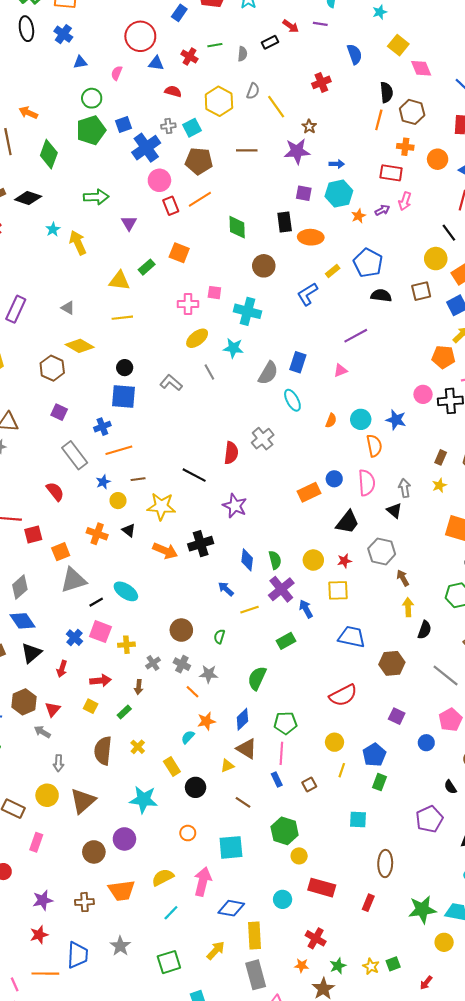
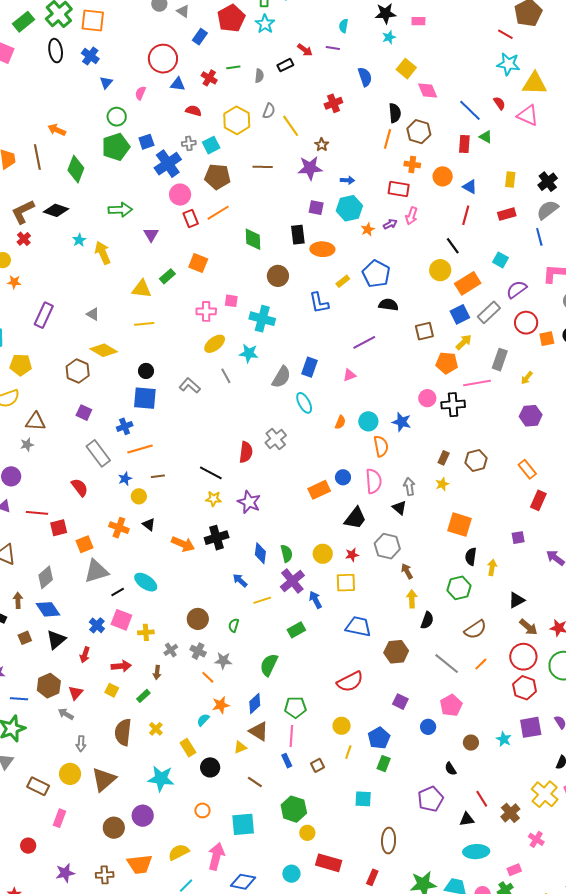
blue triangle: (80, 62) -> (106, 83), turned -40
brown square: (421, 291) -> (424, 331), moved
blue L-shape: (307, 294) -> (319, 303), turned -70
yellow star: (161, 506) -> (213, 499), moved, size x0.6

